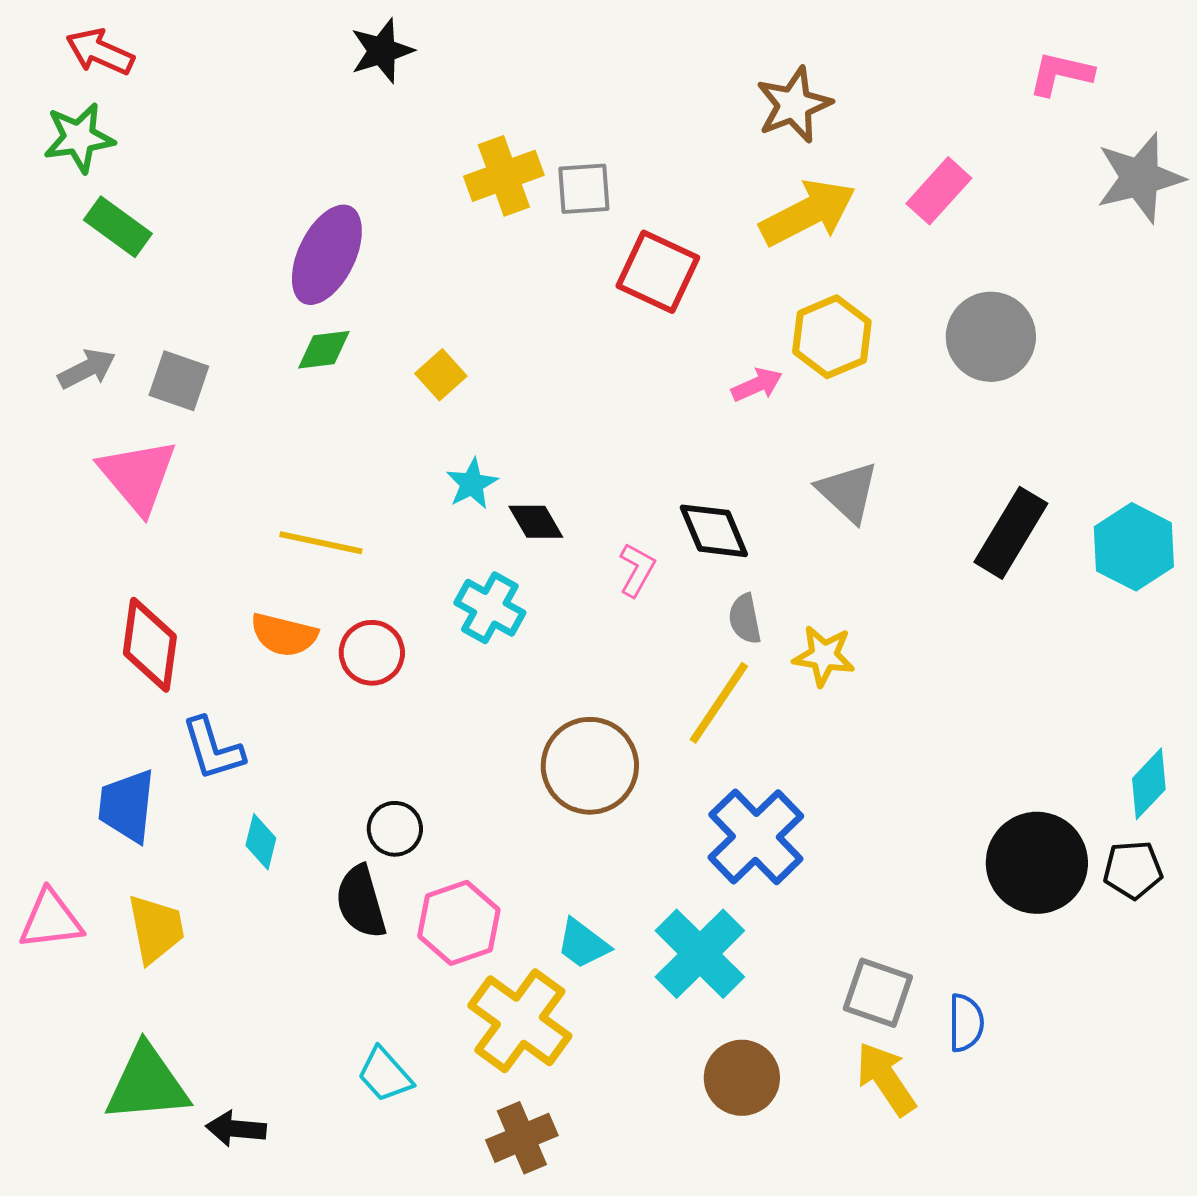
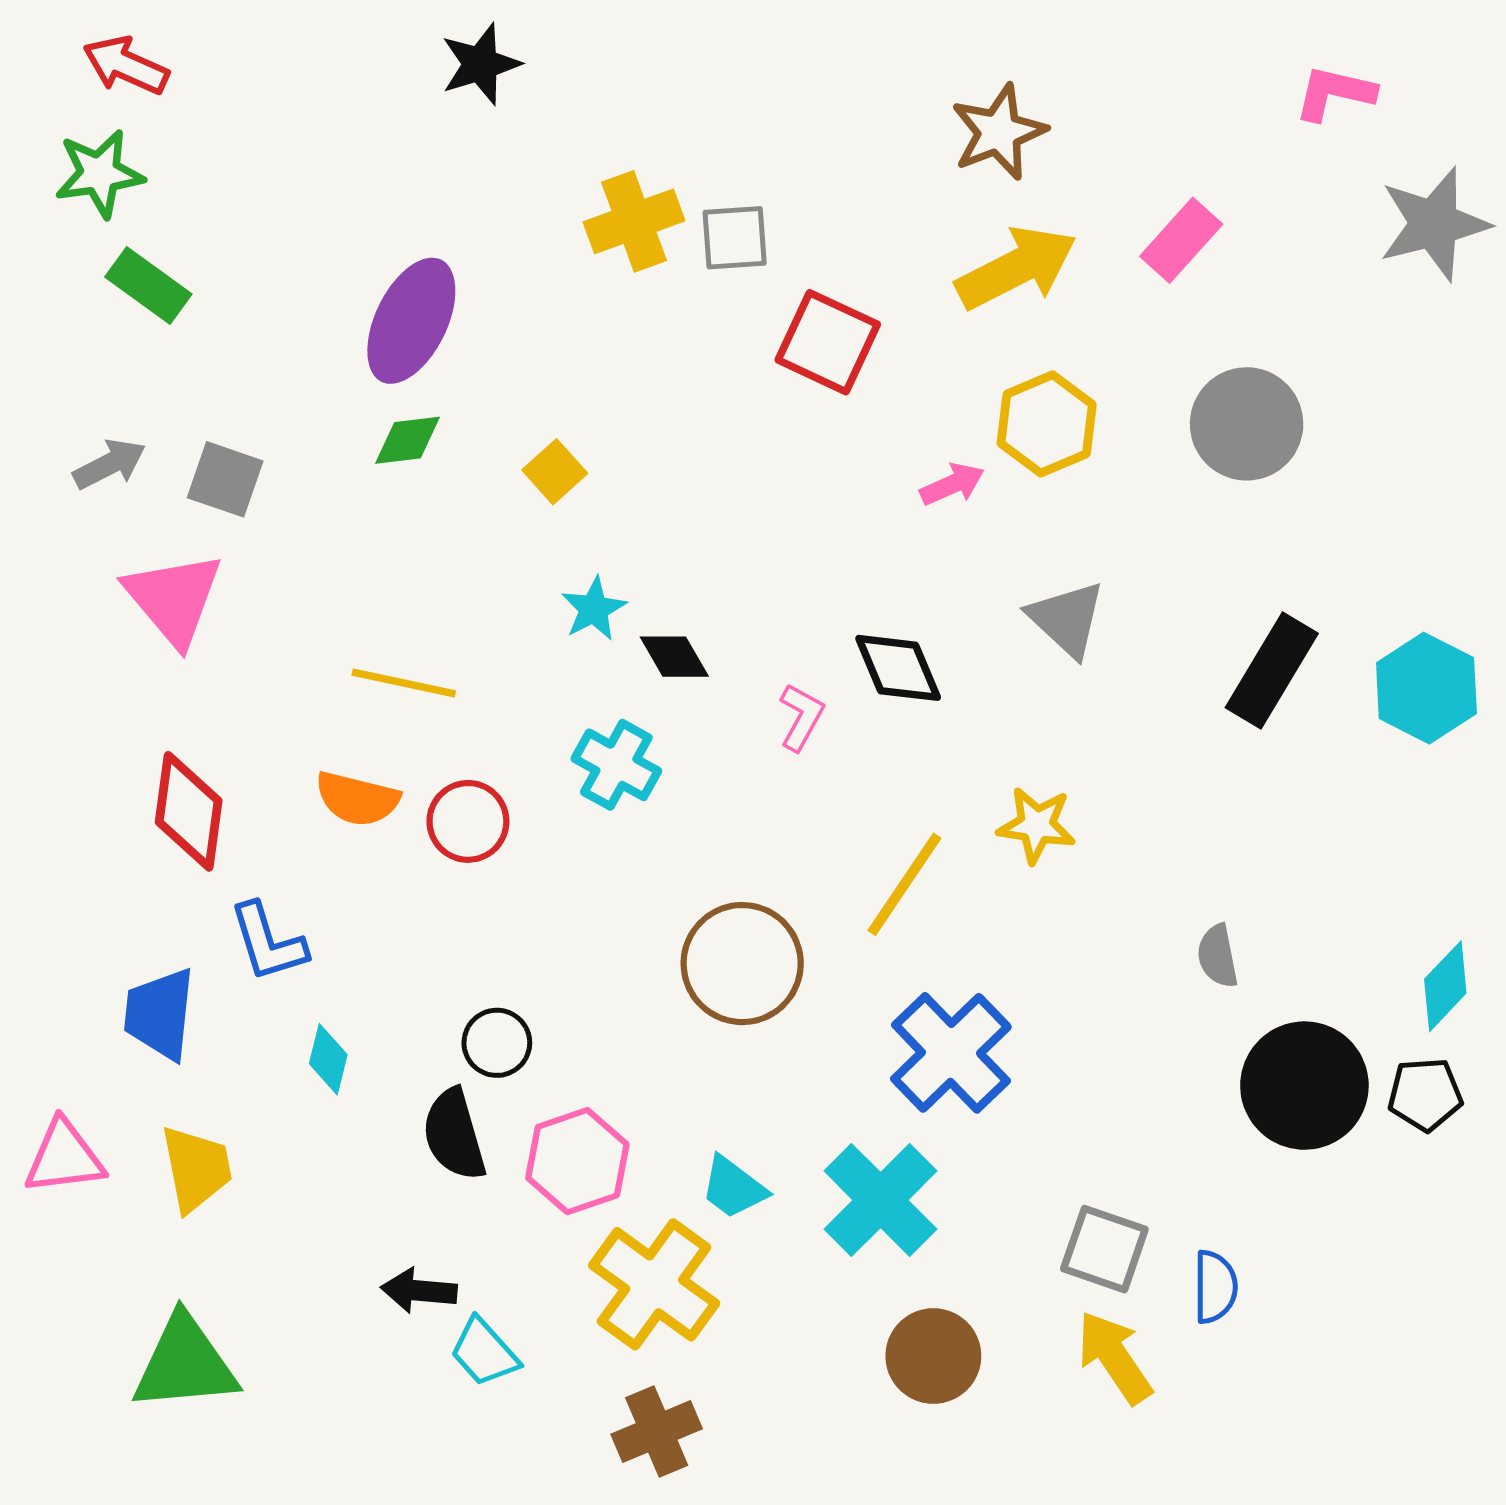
gray semicircle: (745, 619) -> (1218, 956), moved
black arrow: (236, 1129) -> (419, 1291), moved

